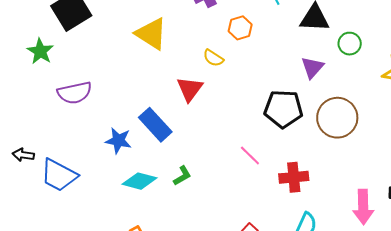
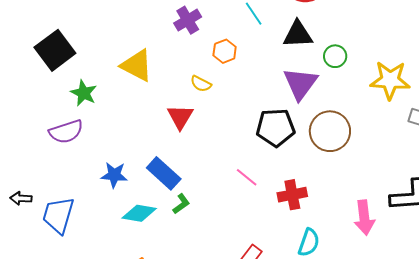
green star: (40, 51) -> (84, 93), moved
purple triangle: (312, 67) -> (300, 84), size x1.5
blue rectangle: (155, 125) -> (164, 173), moved
blue trapezoid: (59, 175) -> (58, 215), turned 84

